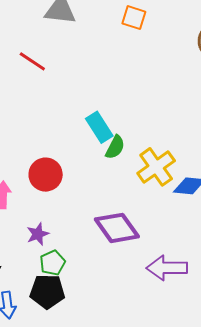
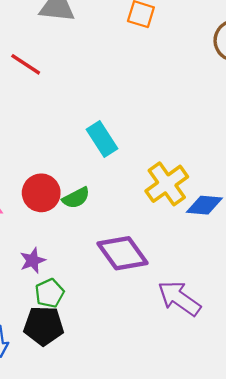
green semicircle: (115, 147) -> (76, 198), moved, turned 35
purple arrow: (167, 268) -> (179, 298), turned 36

